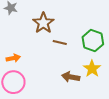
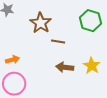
green hexagon: (93, 41) -> (90, 21), moved
brown arrow: (71, 77) -> (65, 67), moved

